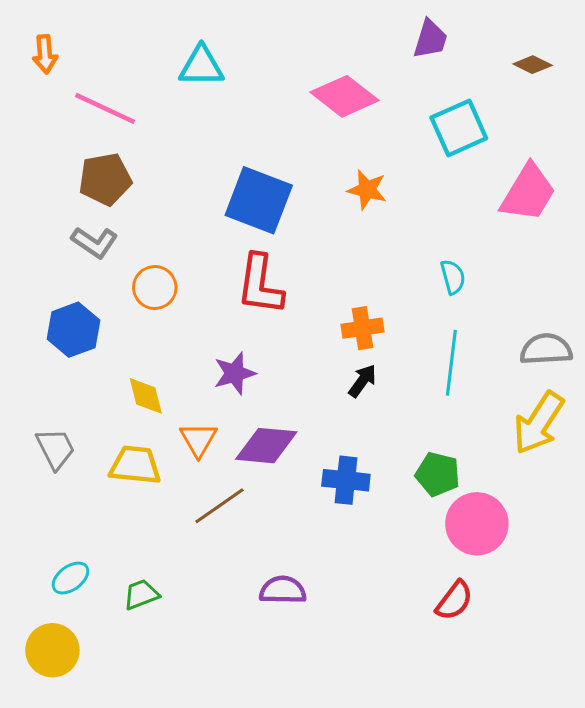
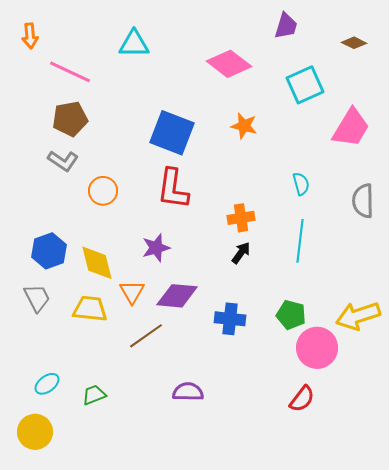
blue hexagon: (73, 330) -> (49, 251), moved
gray semicircle: (546, 349) -> (363, 201), moved, turned -88
yellow diamond: (146, 396) -> (97, 263), size x1.4
yellow arrow: (539, 423) -> (358, 316), moved, turned 39

